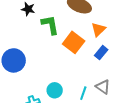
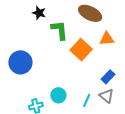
orange triangle: (98, 29) -> (107, 39), turned 35
blue rectangle: (101, 53) -> (108, 77), moved

